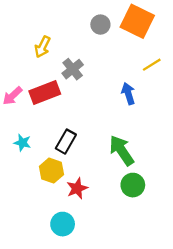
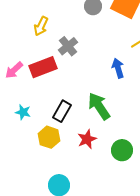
green arrow: (122, 150) -> (99, 106), moved
red star: (77, 188) -> (87, 139), moved

